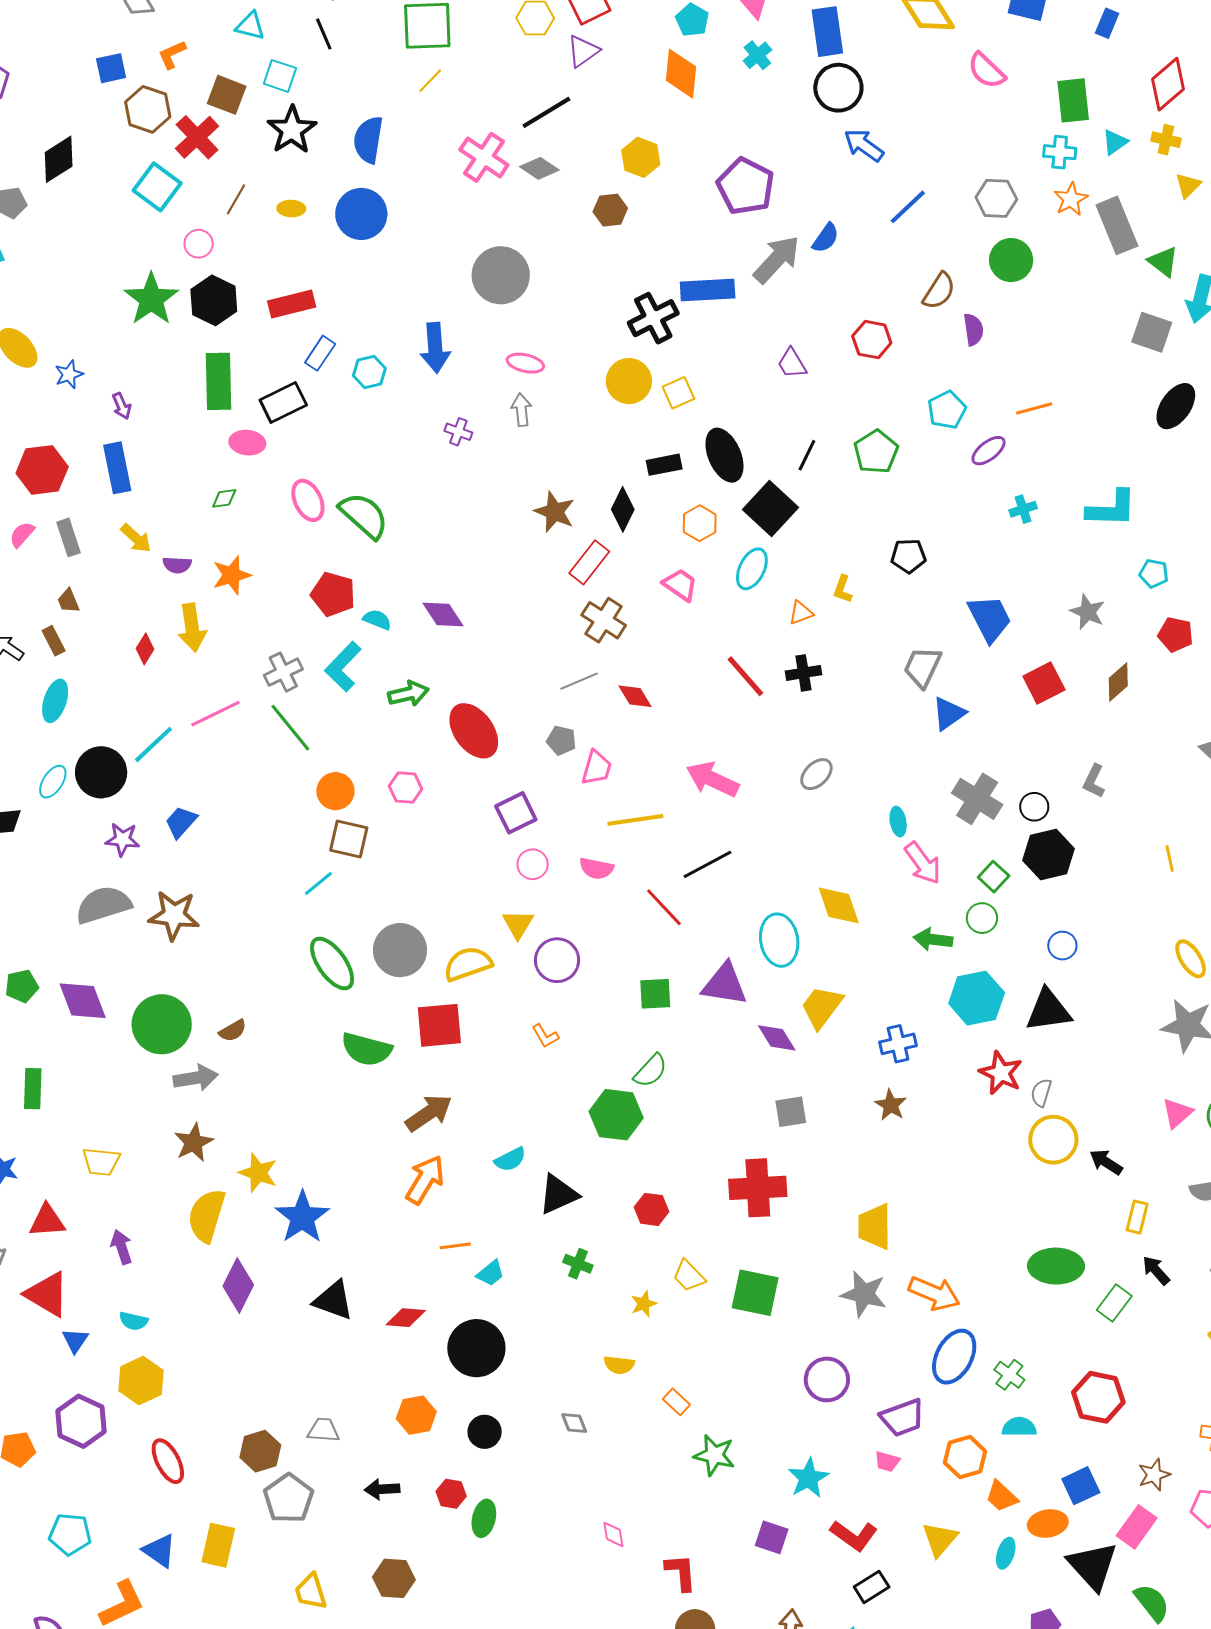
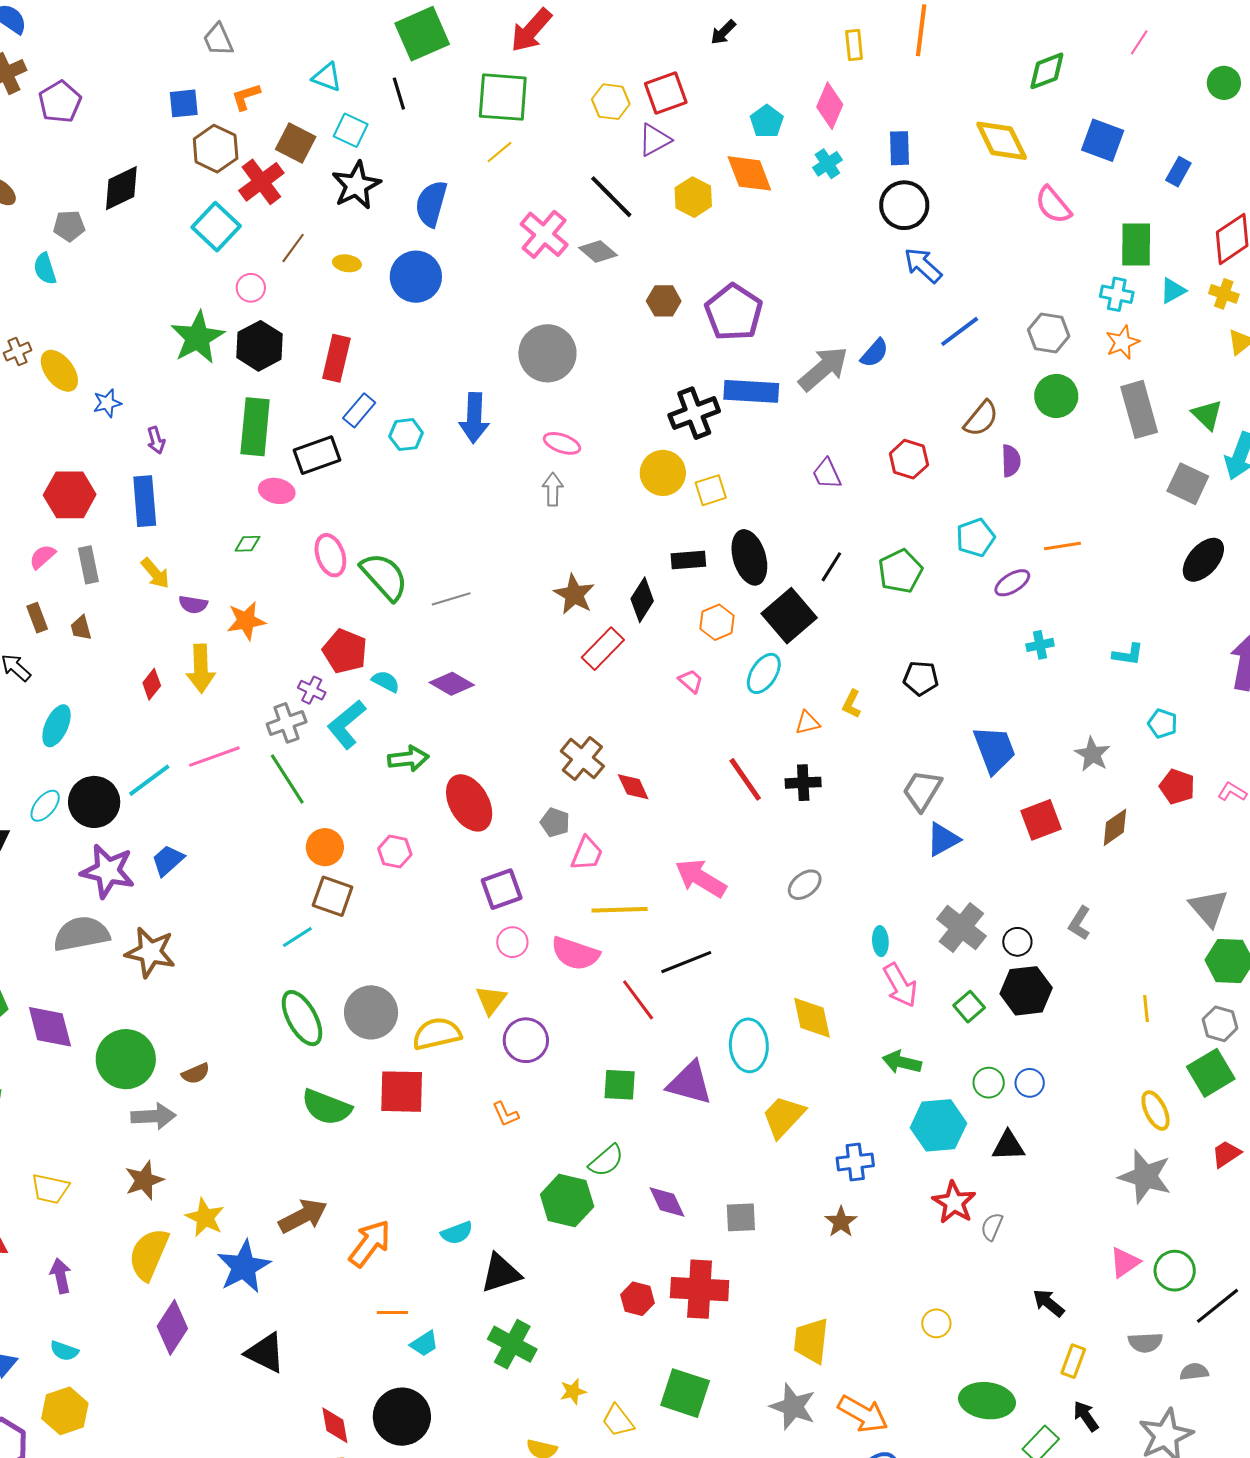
blue rectangle: (827, 32) -> (900, 148), size x0.7
orange diamond: (681, 74) -> (749, 173), turned -33
black line: (546, 112) -> (611, 197), turned 70
yellow hexagon: (641, 157) -> (693, 197), moved
purple pentagon: (746, 186) -> (734, 312), moved
gray rectangle: (1117, 225) -> (1139, 409), moved
red rectangle: (292, 304) -> (336, 358), turned -69
purple cross: (458, 432) -> (312, 690), moved
cyan L-shape: (1112, 509) -> (1128, 654), size x0.6
pink trapezoid: (680, 585) -> (691, 681), size x0.7
purple diamond: (443, 614) -> (452, 684), turned -33
brown cross: (604, 620) -> (582, 759), moved
brown rectangle: (54, 641) -> (37, 618), moved
gray line: (579, 681) -> (451, 599), moved
purple star: (122, 839) -> (108, 871), size x1.6
pink semicircle: (596, 868) -> (575, 953), size x1.4
green circle: (982, 918) -> (989, 1083), moved
black triangle: (1048, 1010) -> (1008, 1146), size x0.7
purple diamond: (777, 1038) -> (667, 1202), moved
brown arrow: (429, 1113) -> (303, 1216), moved
yellow circle: (1053, 1140) -> (936, 1323), moved, size x0.6
red hexagon: (652, 1209) -> (638, 1299), moved
green cross: (578, 1264) -> (512, 1344), size x1.6
yellow trapezoid: (689, 1276) -> (618, 1421), moved
red diamond: (406, 1318) -> (335, 1425), moved, turned 69

